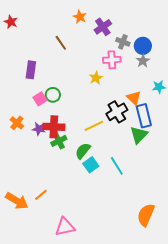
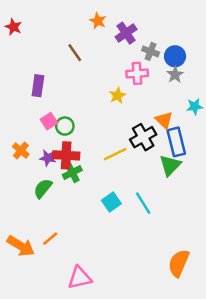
green circle: (53, 95) -> (65, 126), moved
green semicircle: (83, 151) -> (43, 188), moved

